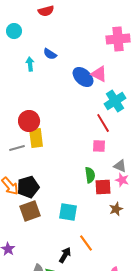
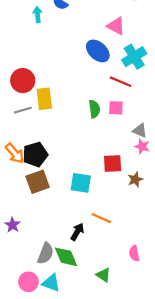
blue ellipse: (83, 77) -> (98, 51), moved
red circle: (29, 121) -> (23, 81), moved
red line: (103, 123) -> (121, 82), turned -36
green semicircle: (90, 175) -> (94, 109), moved
red square: (103, 187) -> (113, 164), moved
orange line: (86, 243) -> (101, 218), turned -30

